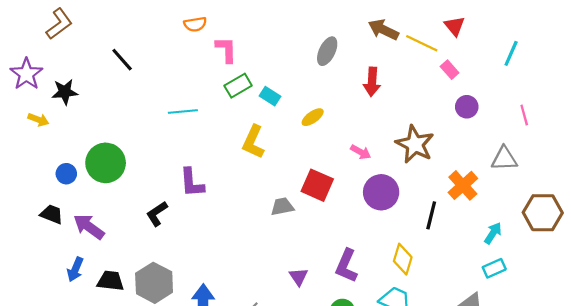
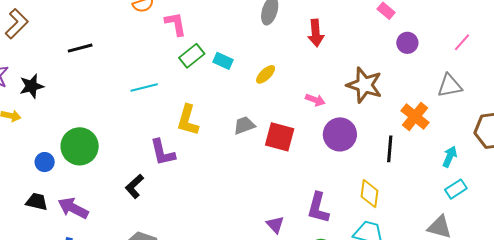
black line: (122, 60) -> (80, 48), turned -55
pink line: (524, 115) -> (462, 42), turned 66
yellow L-shape: (253, 142) -> (188, 120), moved
gray trapezoid: (282, 207) -> (244, 125), moved

